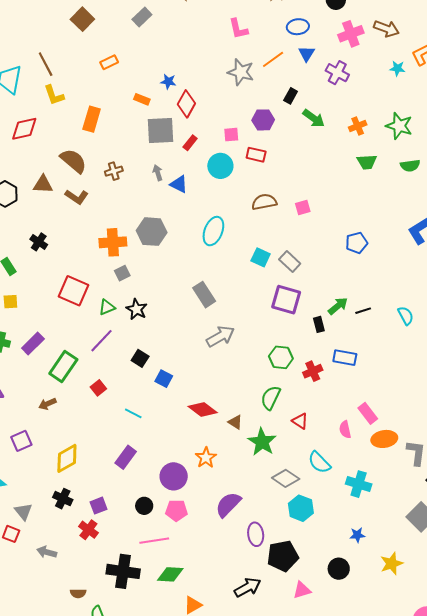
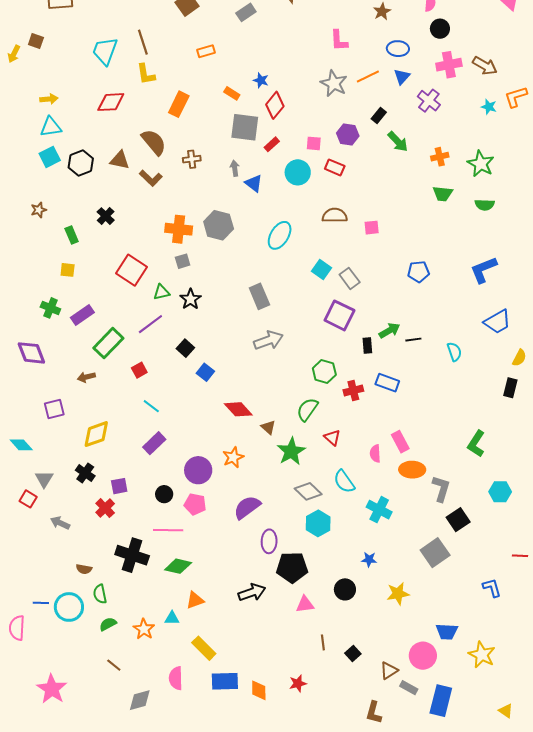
cyan line: (133, 413) -> (151, 406), moved

